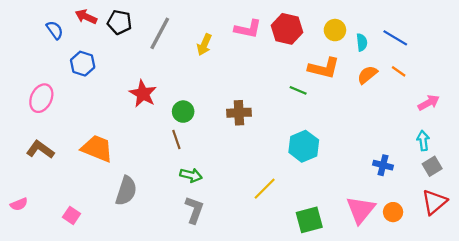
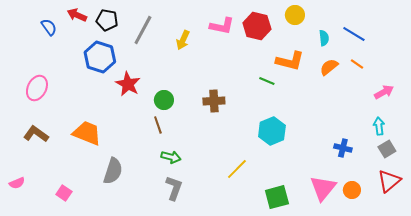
yellow circle: (335, 30) -> (295, 15), moved
blue hexagon: (83, 64) -> (100, 57), moved, size x1.4

